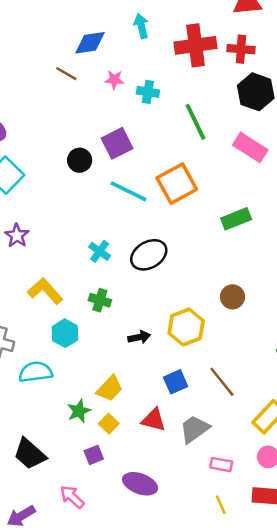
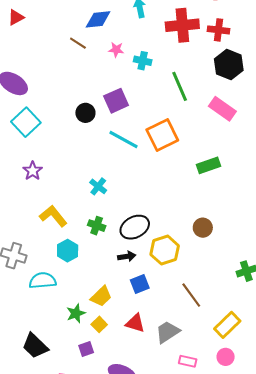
black ellipse: (149, 255) -> (135, 227), moved
blue square: (176, 382) -> (140, 284), moved

